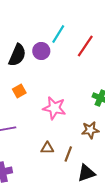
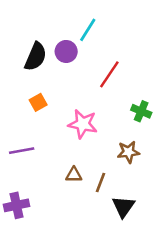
red line: (85, 46) -> (109, 74), moved
black triangle: (86, 173) -> (123, 207), turned -36

